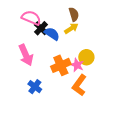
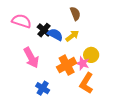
pink semicircle: (31, 18) -> (22, 21), moved
yellow arrow: (71, 28) -> (72, 36), moved

